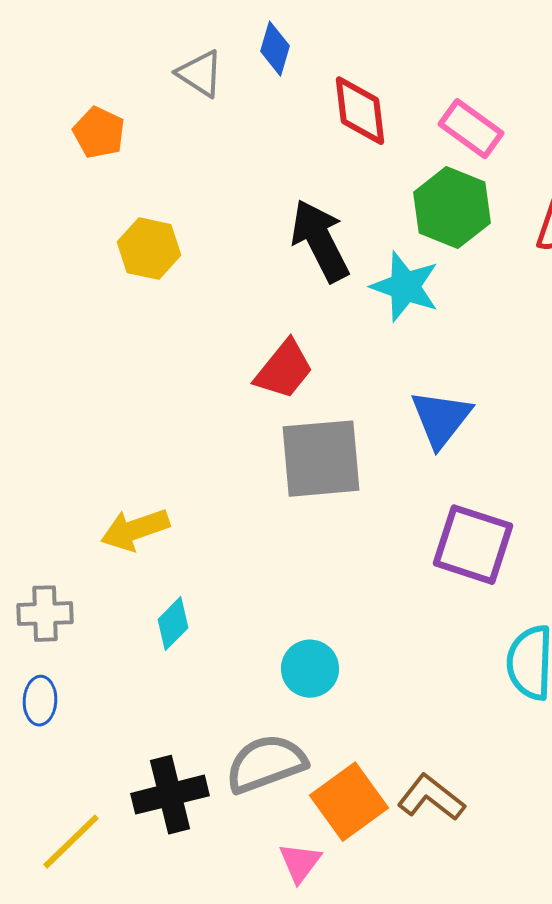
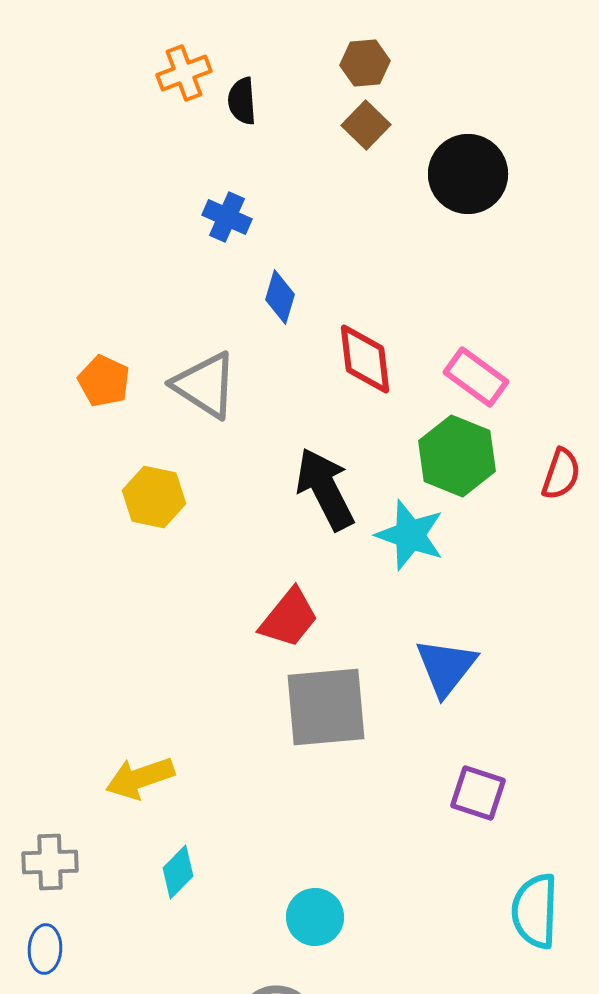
gray triangle: (200, 74) -> (205, 385), moved, size x1.4
purple square: (473, 545) -> (478, 793), size x0.7

